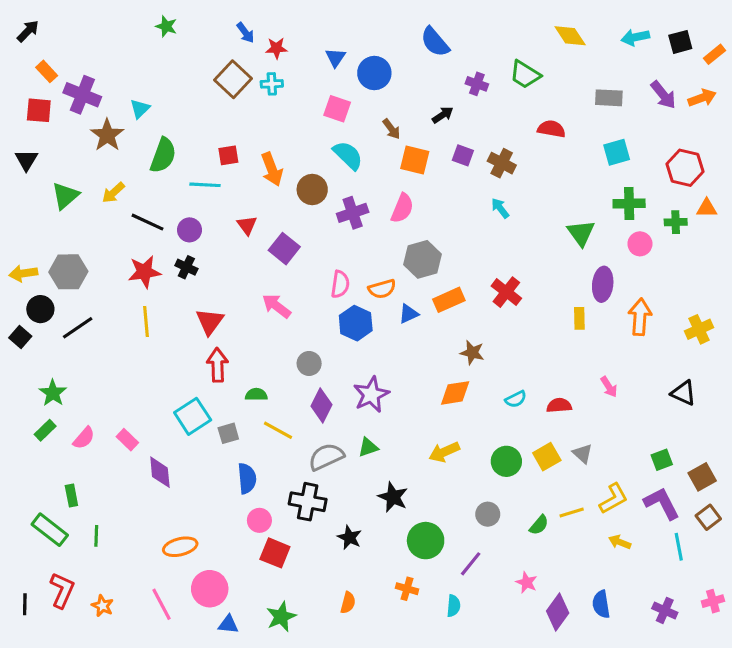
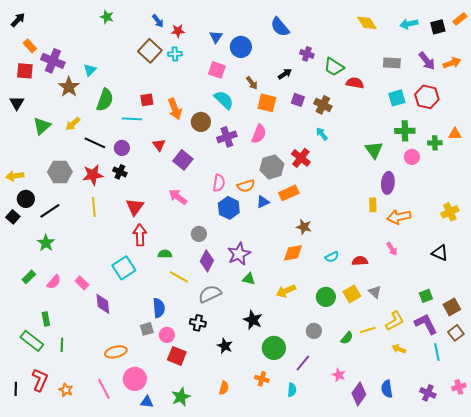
orange rectangle: (715, 54) -> (460, 19), moved
green trapezoid: (525, 75) -> (334, 67), moved
red hexagon: (685, 168) -> (427, 97), moved
gray hexagon: (68, 272) -> (60, 172), moved
red cross: (506, 292) -> (301, 158), moved
orange arrow: (640, 317) -> (399, 217), moved, turned -105
green star: (53, 393) -> (46, 243), moved
gray square: (228, 433) -> (147, 329), moved
green triangle: (368, 447) -> (249, 279), moved, turned 32
black cross: (308, 502) -> (198, 323), size x0.7

